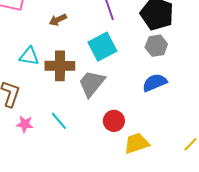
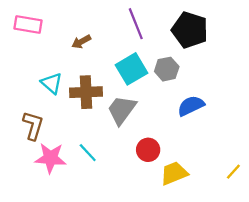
gray hexagon: (156, 46) -> (167, 69), moved
cyan triangle: (29, 56) -> (52, 83), turned 35
pink star: (25, 124) -> (50, 158), size x1.6

